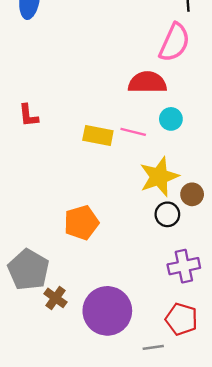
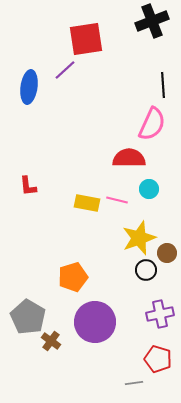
purple circle: (107, 311) -> (95, 322), moved

